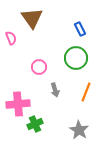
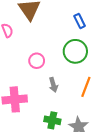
green cross: (35, 124) -> (52, 120), moved, turned 35

